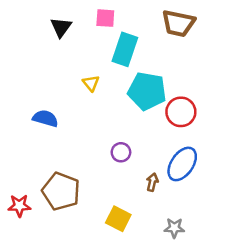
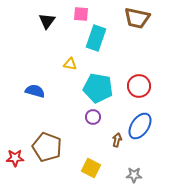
yellow triangle: (91, 83) -> (70, 64), turned -40
cyan pentagon: (147, 91) -> (98, 88), moved

